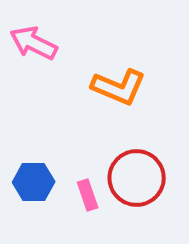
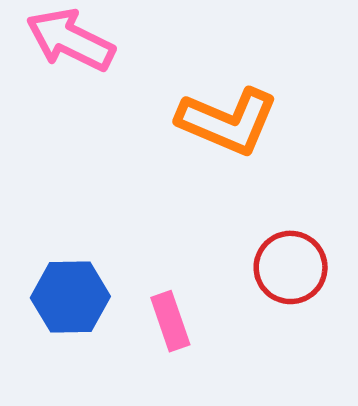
red circle: (137, 178) -> (291, 267), moved, size x0.7

